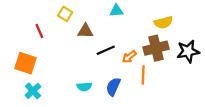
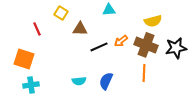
brown cross: (156, 48) -> (146, 45), turned 35
orange arrow: (129, 57) -> (121, 41), moved
orange line: (143, 75) -> (144, 73), moved
cyan cross: (33, 91) -> (31, 85), turned 35

